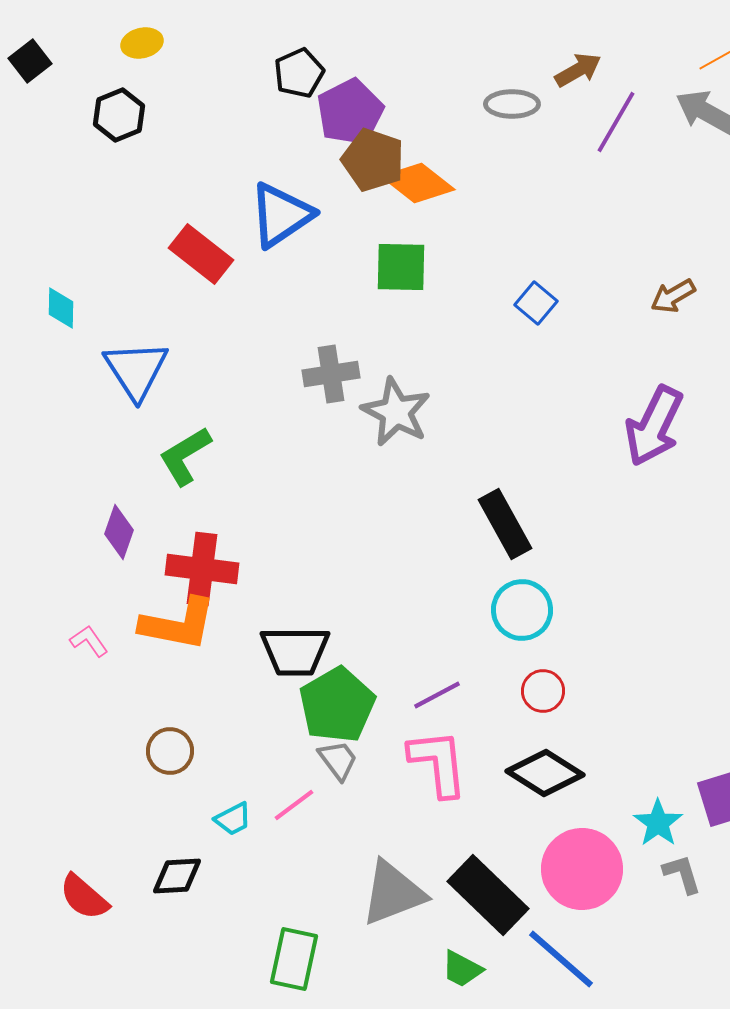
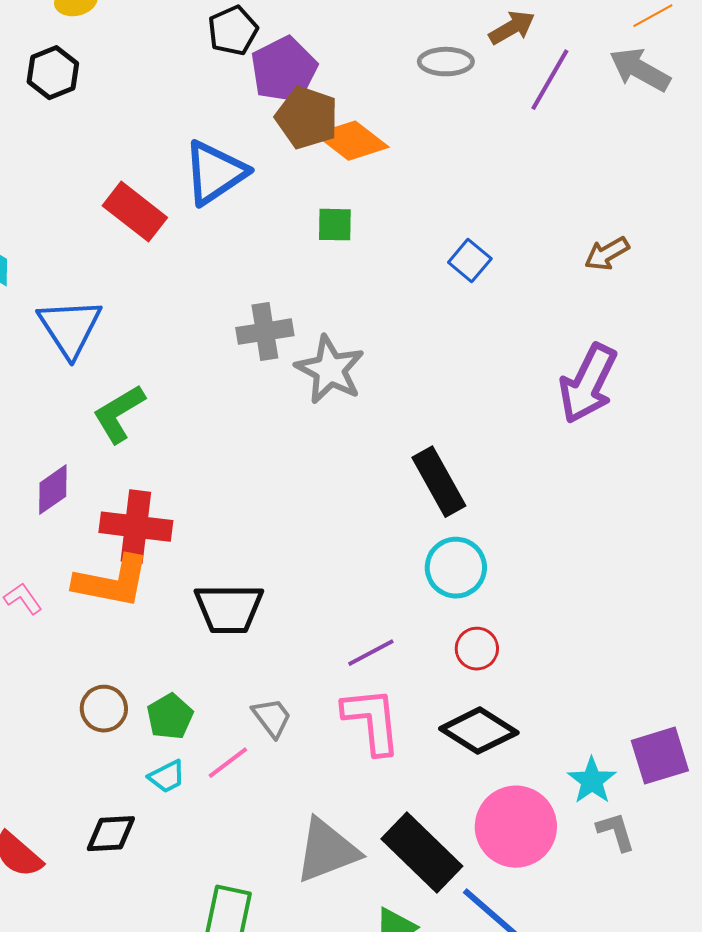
green square: (401, 267) -> (335, 225), size x0.7
purple diamond: (119, 532) -> (53, 490), turned 36
green pentagon: (337, 705) -> (170, 717), moved, size x0.6

